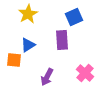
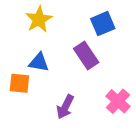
purple rectangle: (62, 40) -> (86, 56), turned -30
blue triangle: (28, 45) -> (39, 62), turned 42

